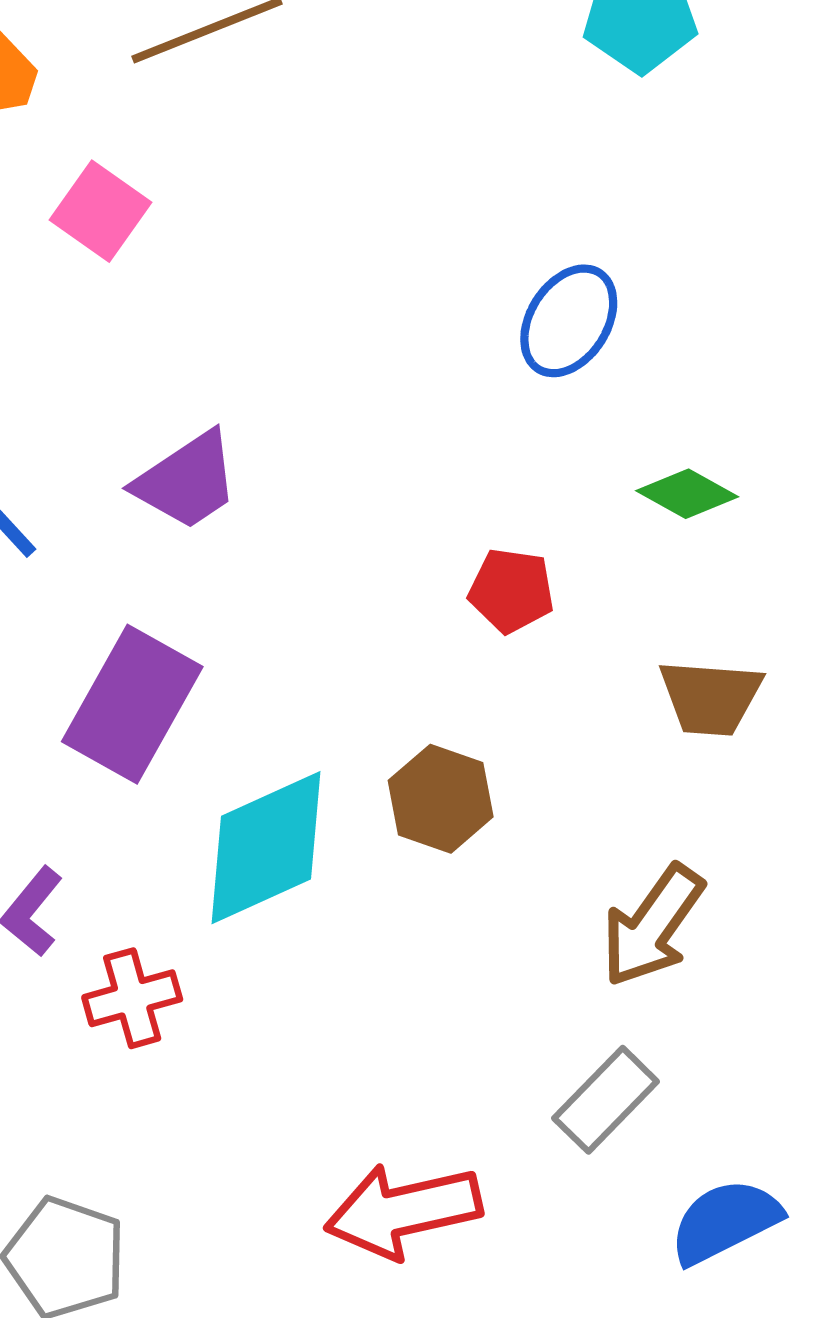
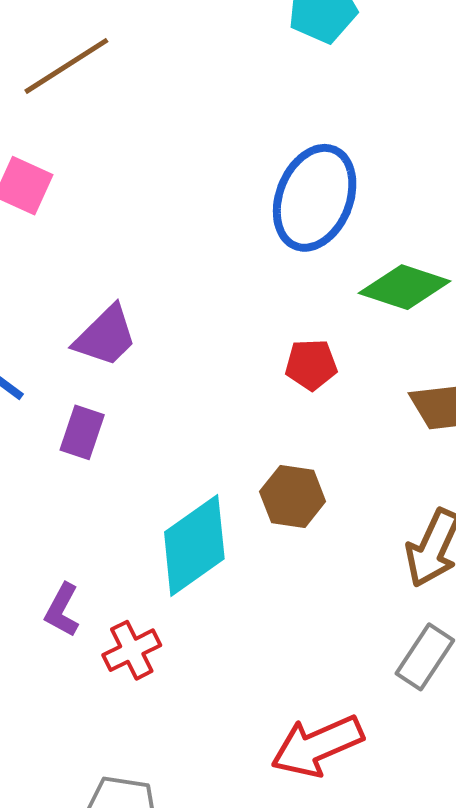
blue ellipse: (569, 321) -> (315, 198), size x1.5
green diamond: (687, 494) -> (405, 287), size x1.5
purple rectangle: (132, 704) -> (82, 432), moved, size x0.6

